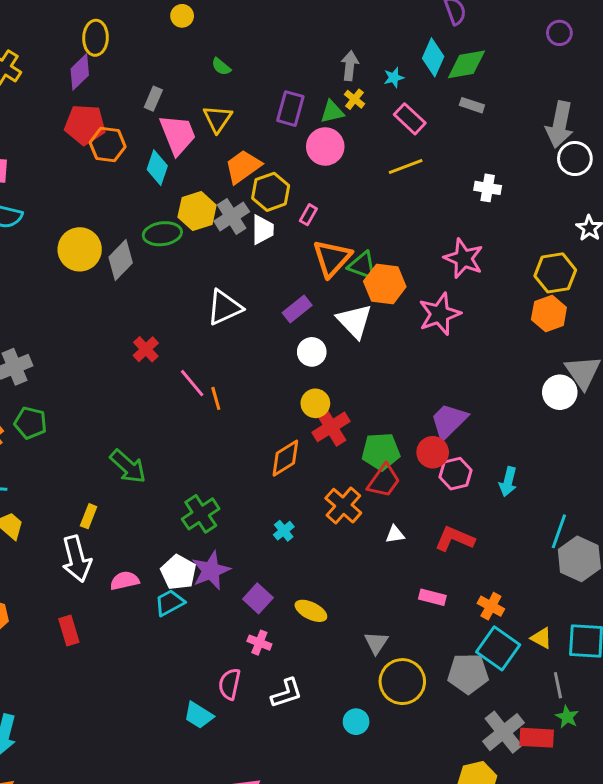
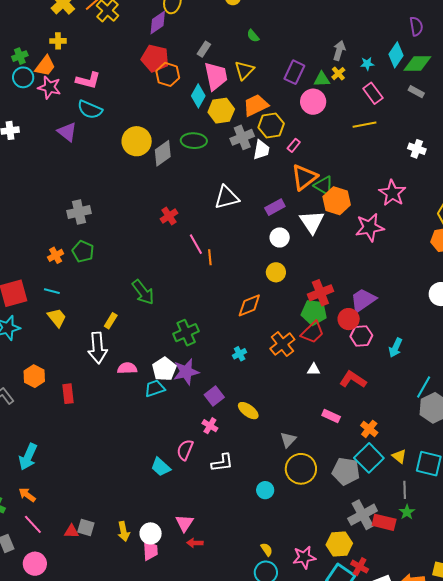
yellow hexagon: (197, 211) -> (221, 111), moved
red cross: (331, 427) -> (320, 293), moved
red rectangle: (69, 631) -> (68, 394), moved

